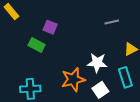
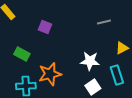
green rectangle: (37, 45) -> (22, 54), moved
orange star: (73, 79) -> (50, 74), moved

